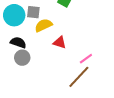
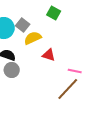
gray square: (33, 12) -> (23, 25), turned 32
pink line: (86, 59) -> (75, 71), turned 48

